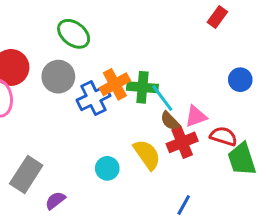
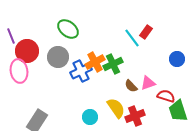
red rectangle: (217, 17) -> (146, 32), moved
green cross: (142, 87) -> (113, 64), turned -30
cyan line: (162, 98) -> (132, 38), moved
red cross: (182, 142) -> (135, 116), moved

